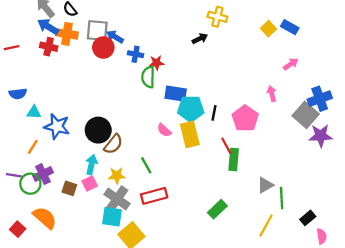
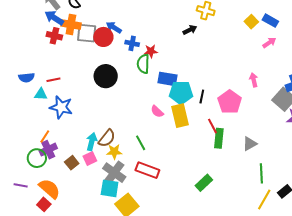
gray square: (97, 31) -> (87, 33), moved
red line: (12, 48) -> (53, 80), moved
pink arrow: (291, 64) -> (269, 43), moved
black circle: (98, 130) -> (106, 76), moved
brown semicircle: (113, 144) -> (107, 138), moved
orange line: (33, 147) -> (45, 136), moved
purple line: (14, 175) -> (21, 185), moved
gray triangle: (265, 185) -> (250, 144), moved
brown square: (69, 188) -> (72, 163), turned 32
red rectangle: (154, 196) -> (147, 170), turned 35
yellow line: (266, 225) -> (264, 199), moved
red square: (18, 229) -> (44, 204), moved

